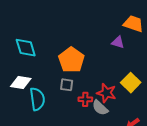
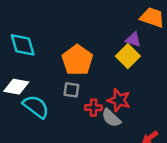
yellow square: (131, 83) -> (128, 56), moved
cyan semicircle: (37, 99) -> (36, 107), turned -45

